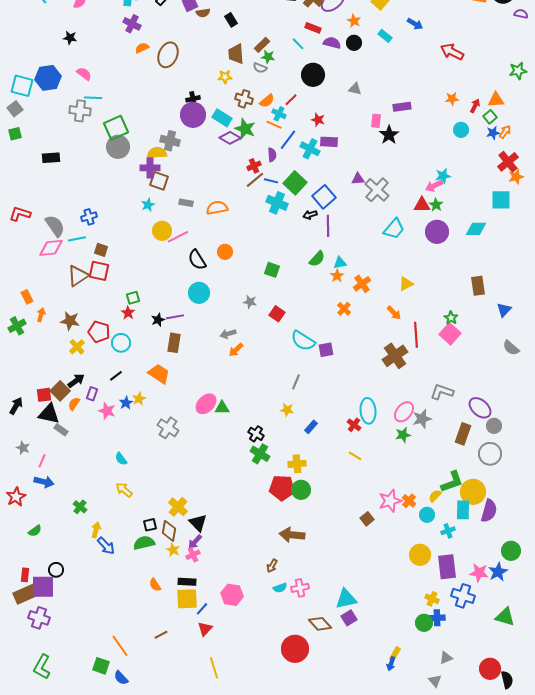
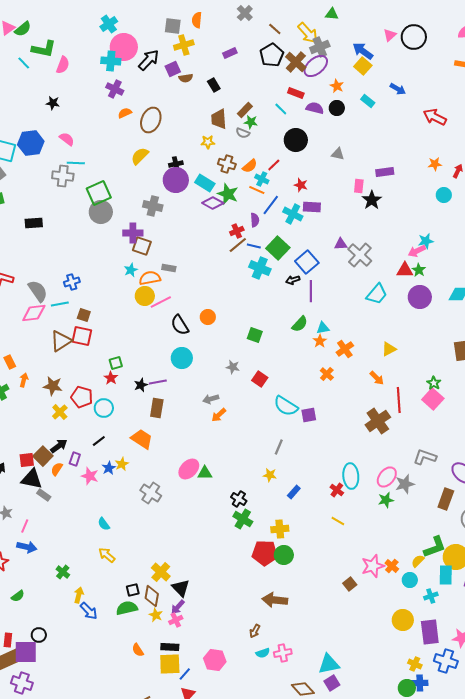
yellow semicircle: (157, 153) -> (140, 156), moved, turned -42
orange semicircle: (217, 208) -> (150, 278), moved

